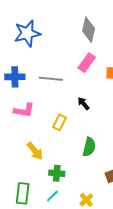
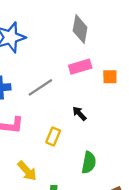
pink rectangle: (87, 63) -> (80, 67), turned 42
gray line: (51, 79) -> (40, 87), turned -35

